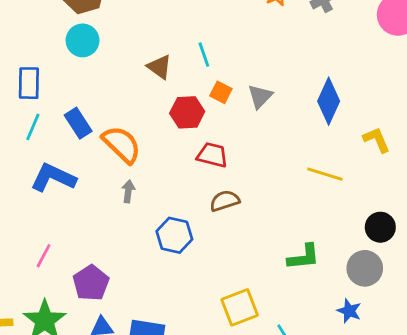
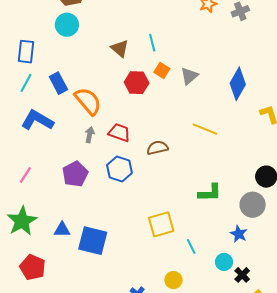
red trapezoid: (212, 155) -> (119, 132), moved
yellow line: (325, 174) -> (205, 129), moved
purple pentagon: (91, 283) -> (75, 174), moved

